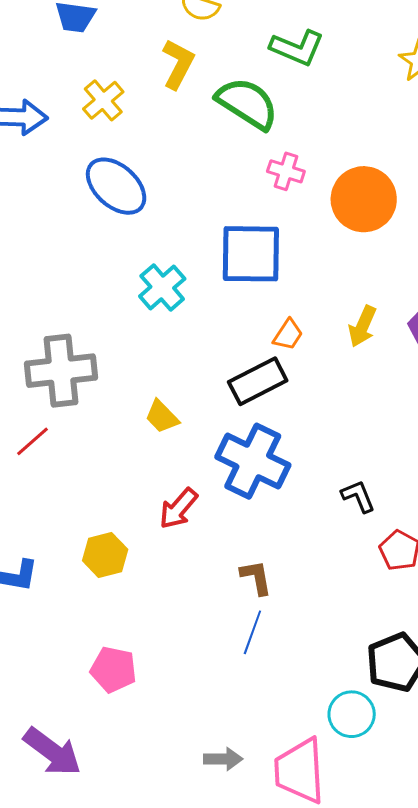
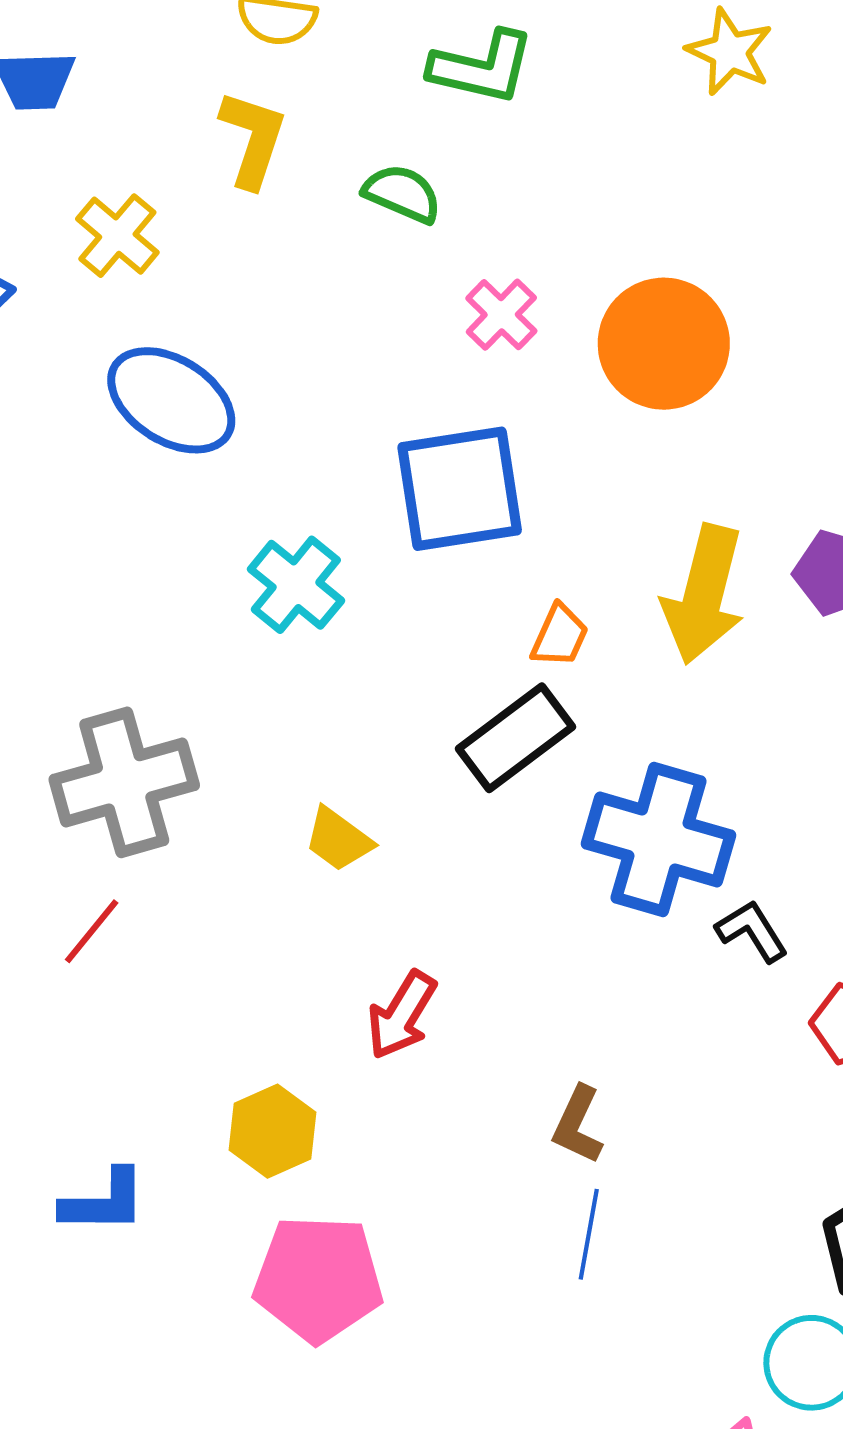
green semicircle: (247, 103) -> (402, 194), size x0.6
pink cross: (286, 171) -> (501, 315), turned 36
yellow arrow: (363, 326) -> (704, 595), size x1.6
blue cross: (253, 461) -> (658, 839), moved
brown L-shape: (256, 577) -> (578, 1125), turned -135
pink pentagon: (113, 670) -> (318, 1279), moved, size x1.4

